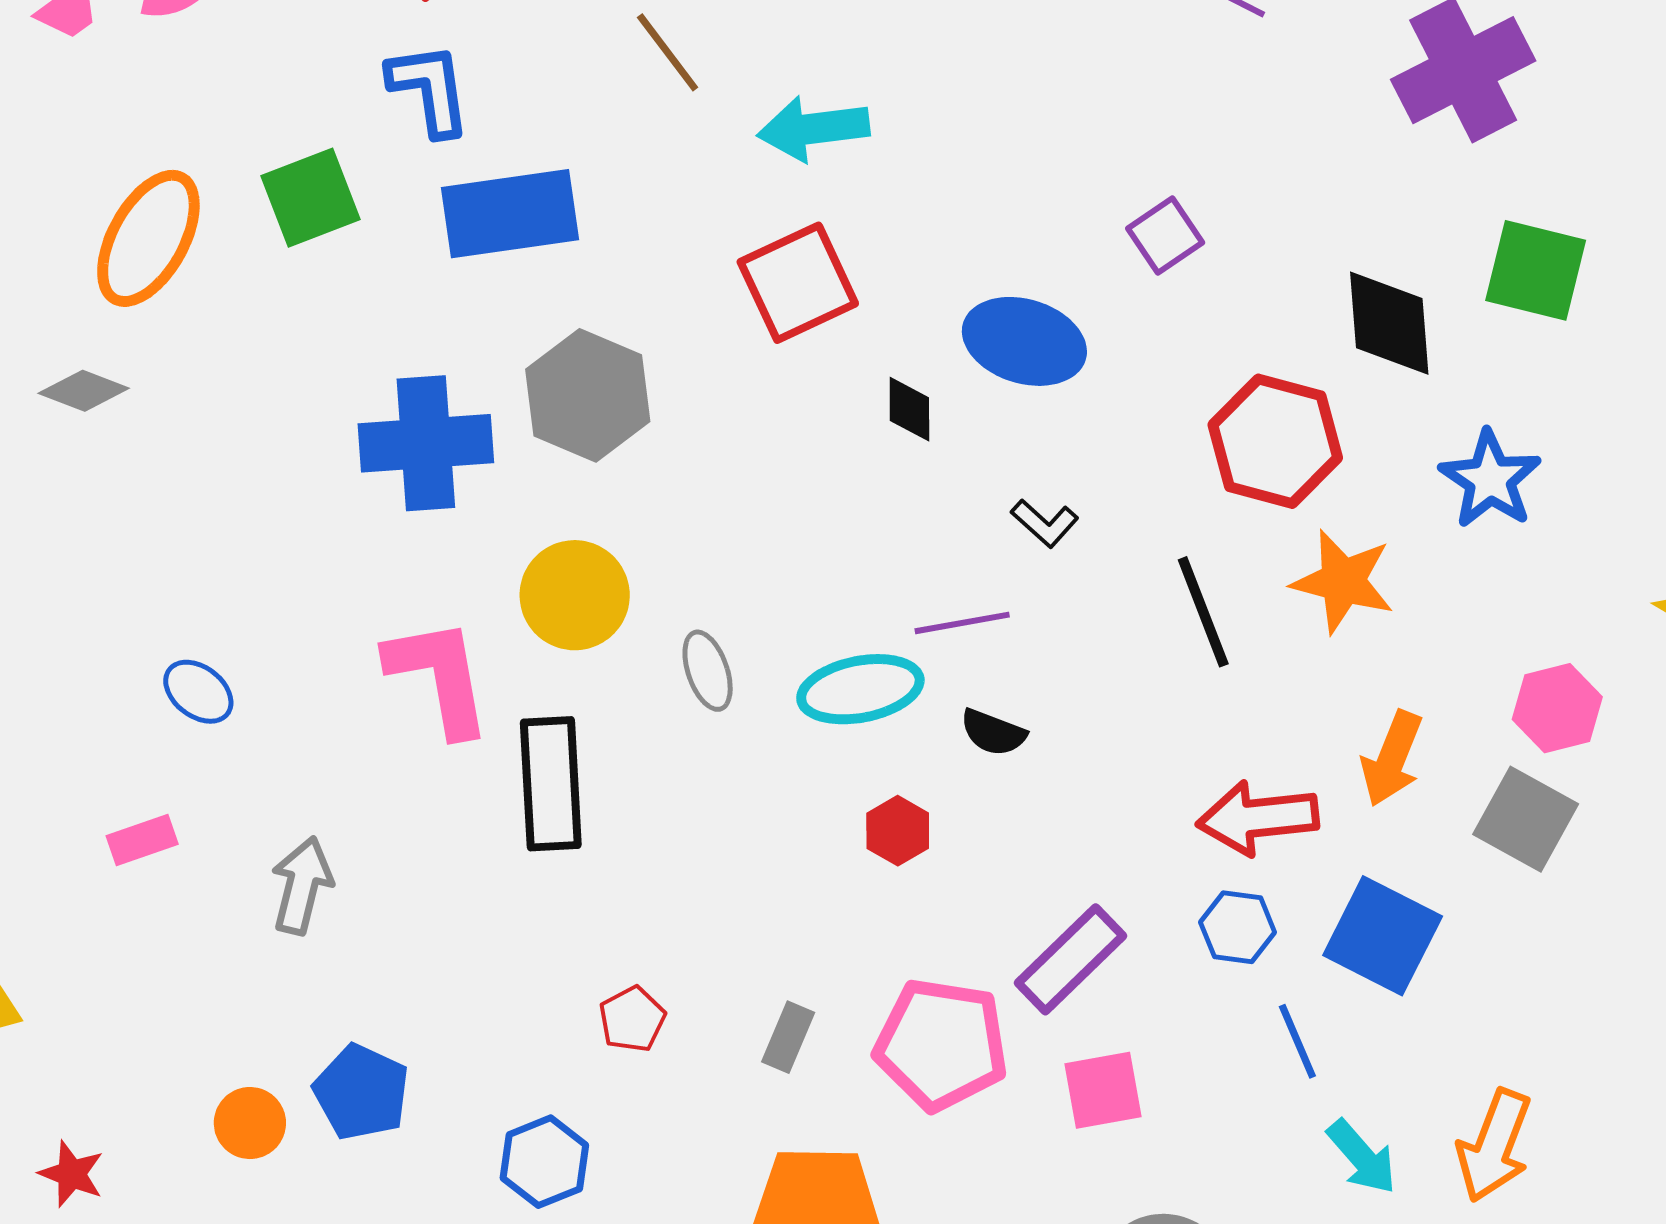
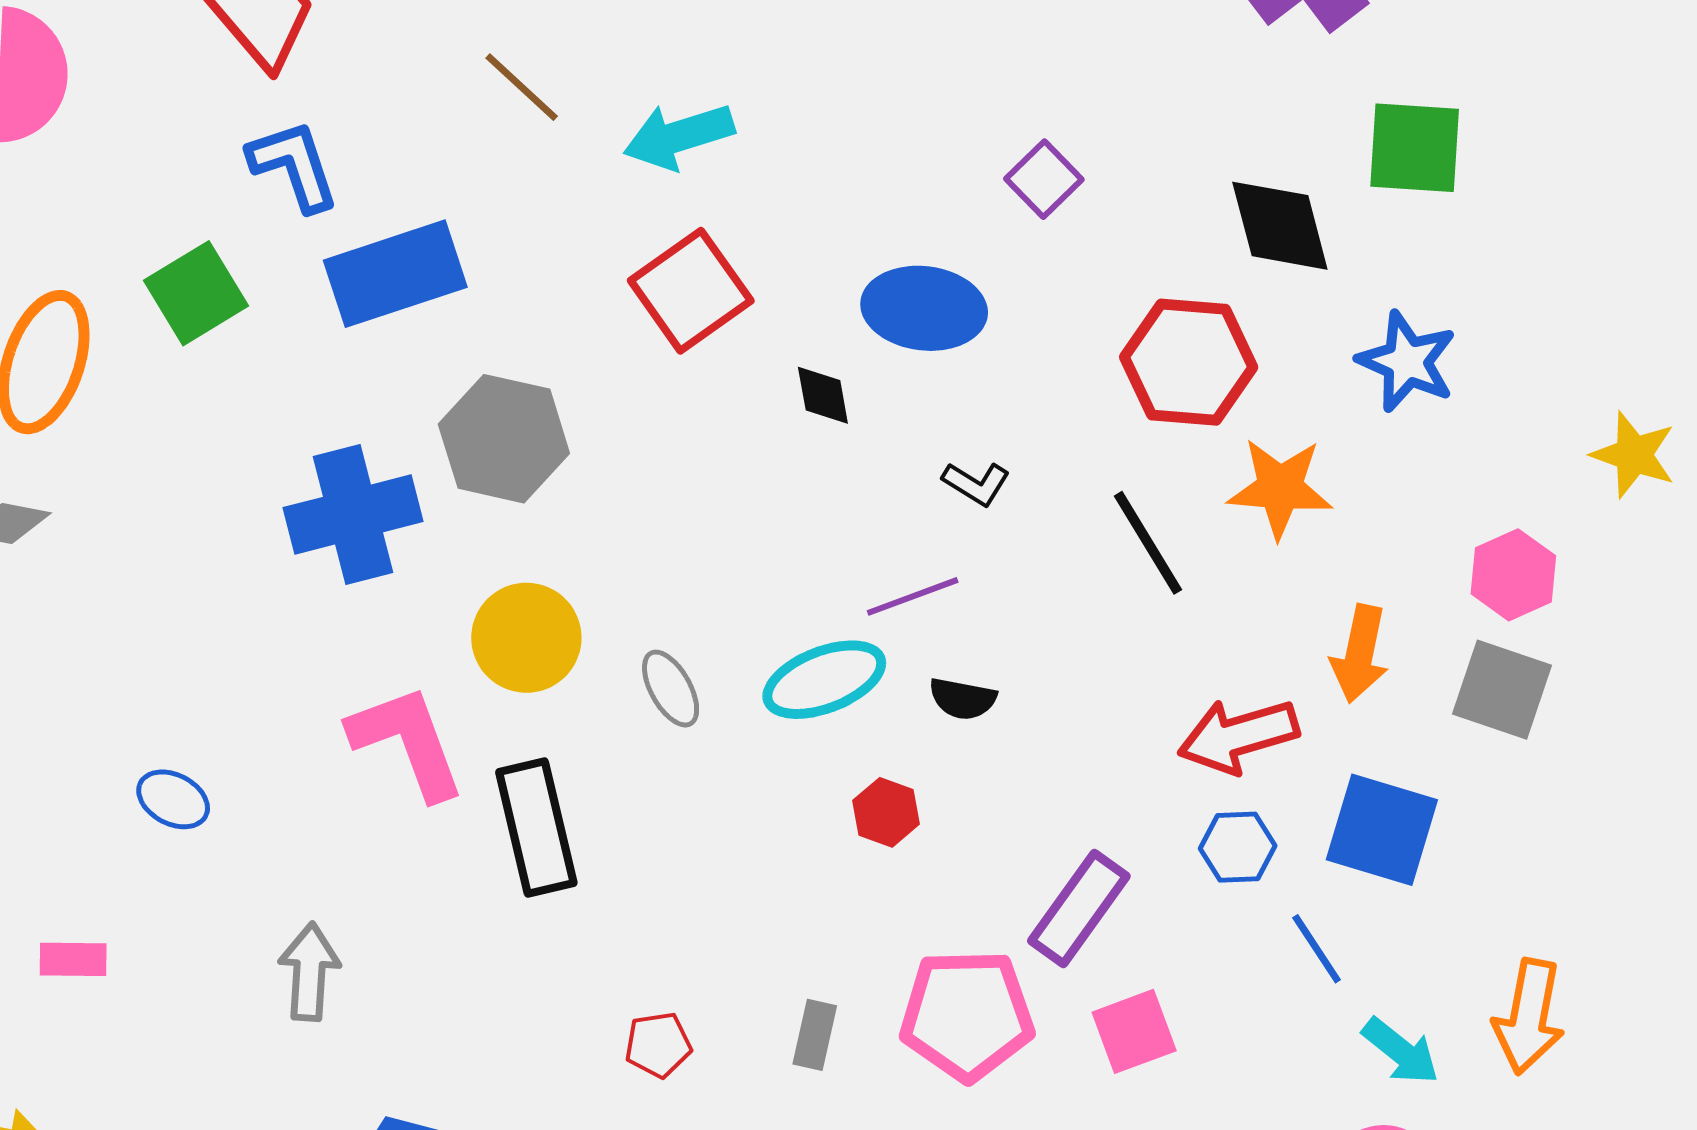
pink rectangle: (142, 840) -> (73, 959), moved, turned 30
red pentagon: (632, 1019) -> (658, 1045), turned 30

